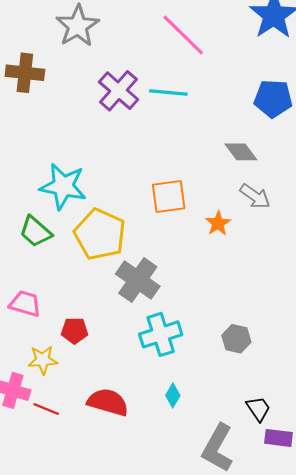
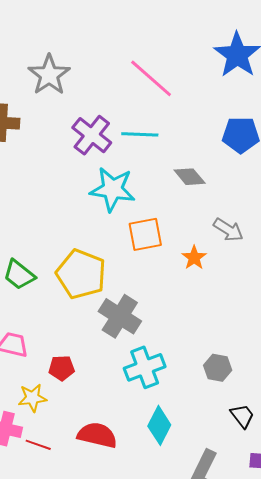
gray diamond: (241, 152) -> (190, 177), moved
cyan star: (63, 186) -> (113, 189), moved
cyan diamond: (173, 395) -> (159, 425), size x1.6
black trapezoid: (258, 409) -> (242, 416), moved

